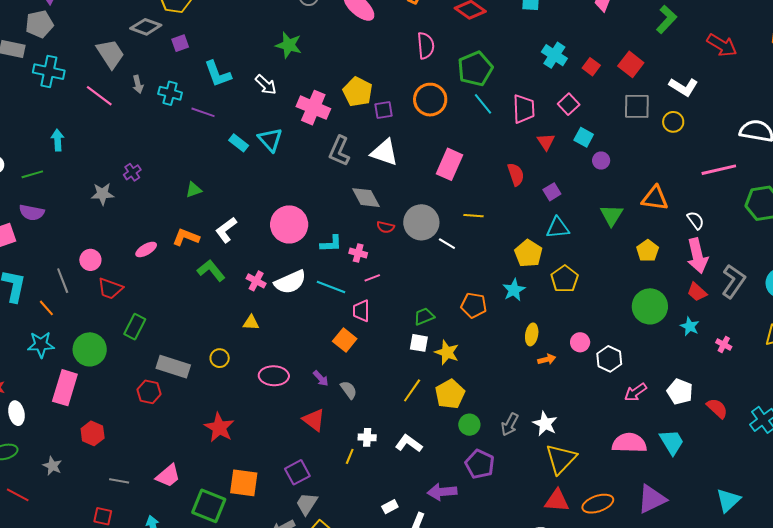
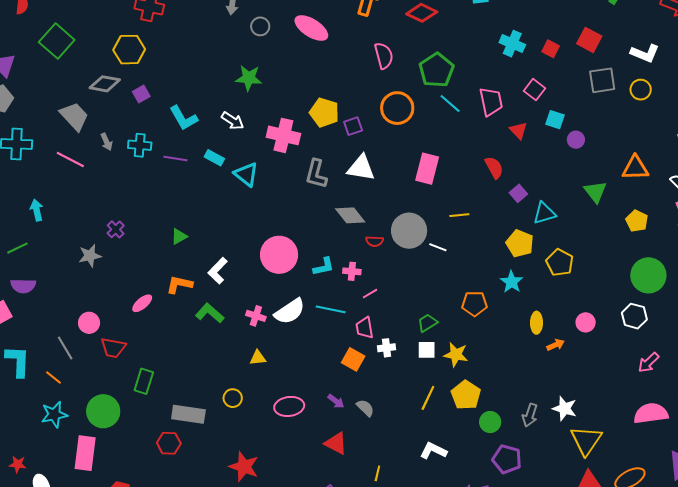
cyan rectangle: (239, 143) -> (214, 158), moved
purple square: (552, 192) -> (518, 193), moved
white hexagon: (609, 359) -> (634, 316), moved
white cross: (367, 437) -> (387, 348), moved

